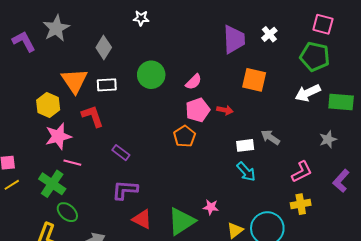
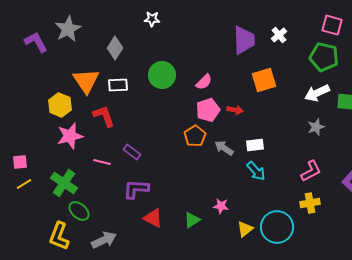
orange square: (254, 80) -> (264, 80), turned -30
gray arrow: (270, 137) -> (224, 148), moved
gray star: (328, 139) -> (316, 127), moved
pink line: (72, 163) -> (102, 162), moved
green triangle: (181, 221) -> (192, 220), size x0.6

